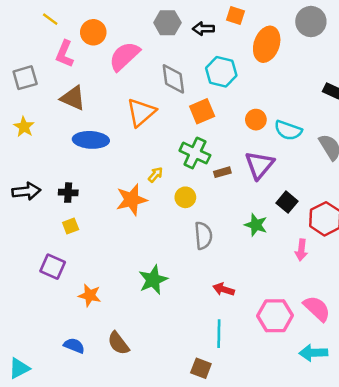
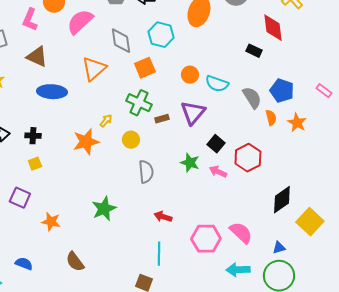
pink arrow: (301, 250) -> (218, 172), moved, turned 108
blue semicircle: (74, 346) -> (24, 264), moved

